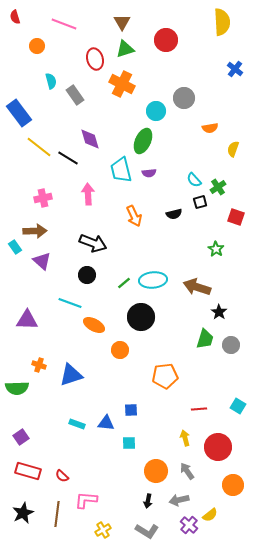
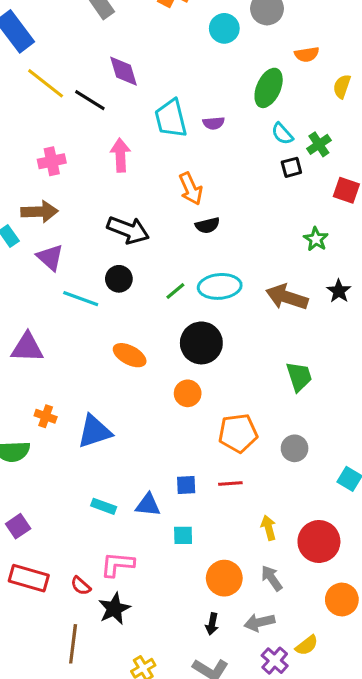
green ellipse: (143, 141) -> (269, 88), moved
black semicircle: (174, 214) -> (207, 225), moved
cyan line: (70, 303) -> (81, 299), moved
black star: (219, 312) -> (339, 291), moved
green trapezoid: (205, 339) -> (299, 377), turned -35
gray circle: (231, 345) -> (295, 448), moved
orange circle: (120, 350) -> (188, 393), moved
red line: (199, 409) -> (230, 483), moved
pink L-shape: (86, 500) -> (117, 564), moved
black star: (23, 513) -> (114, 609), moved

